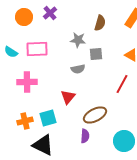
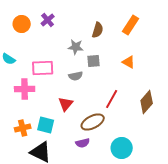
pink rectangle: (37, 49) -> (43, 68), moved
red line: (122, 84) -> (112, 99), moved
cyan square: (48, 118) -> (46, 125), turned 30
purple semicircle: (85, 136) -> (83, 143), turned 72

